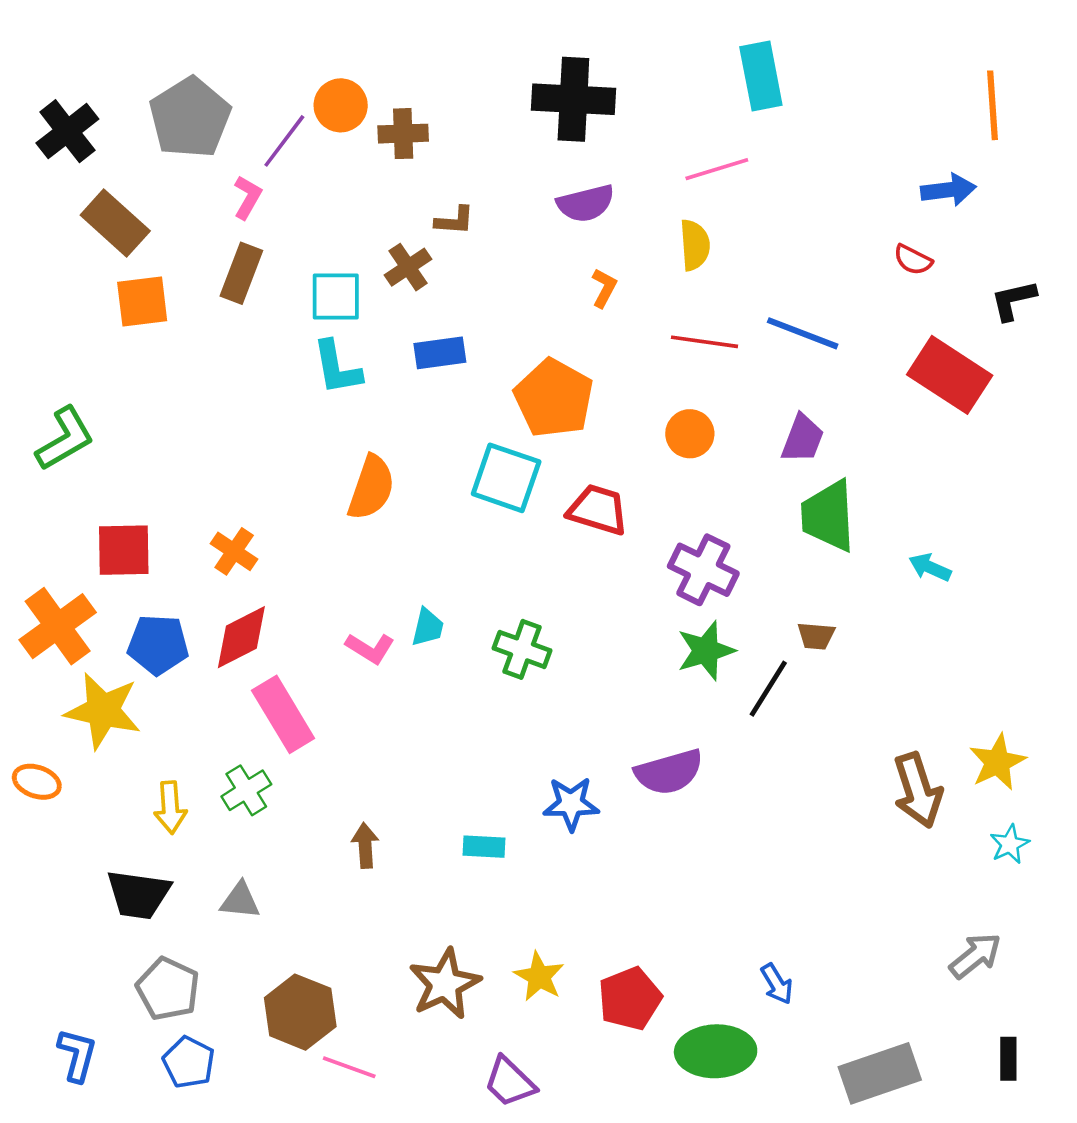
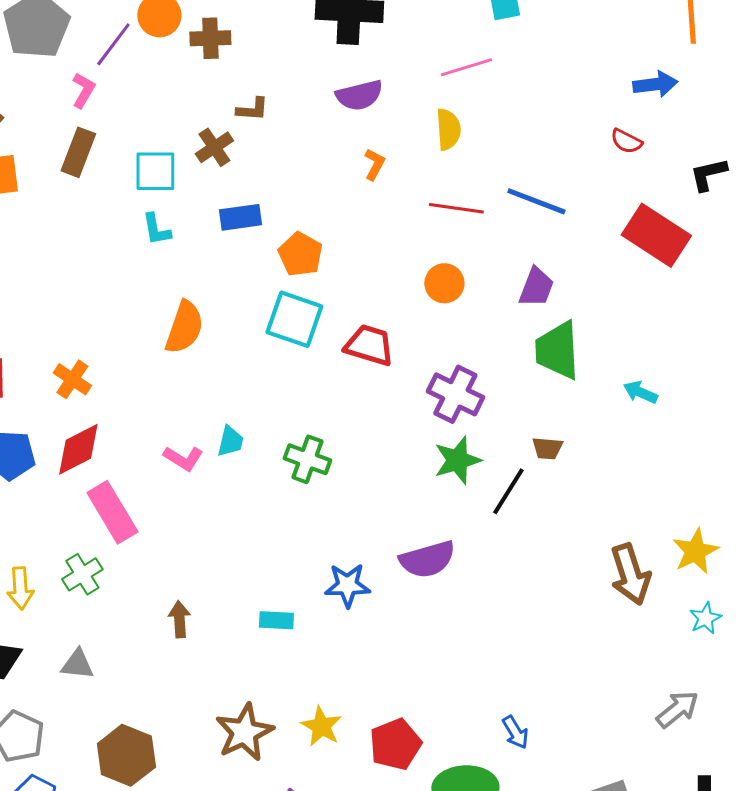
cyan L-shape: (337, 368) -> (156, 229), size x0.7
orange pentagon: (554, 398) -> (300, 254), moved, size x0.7

